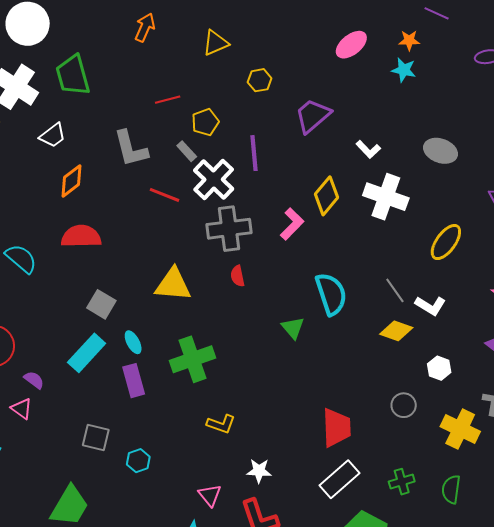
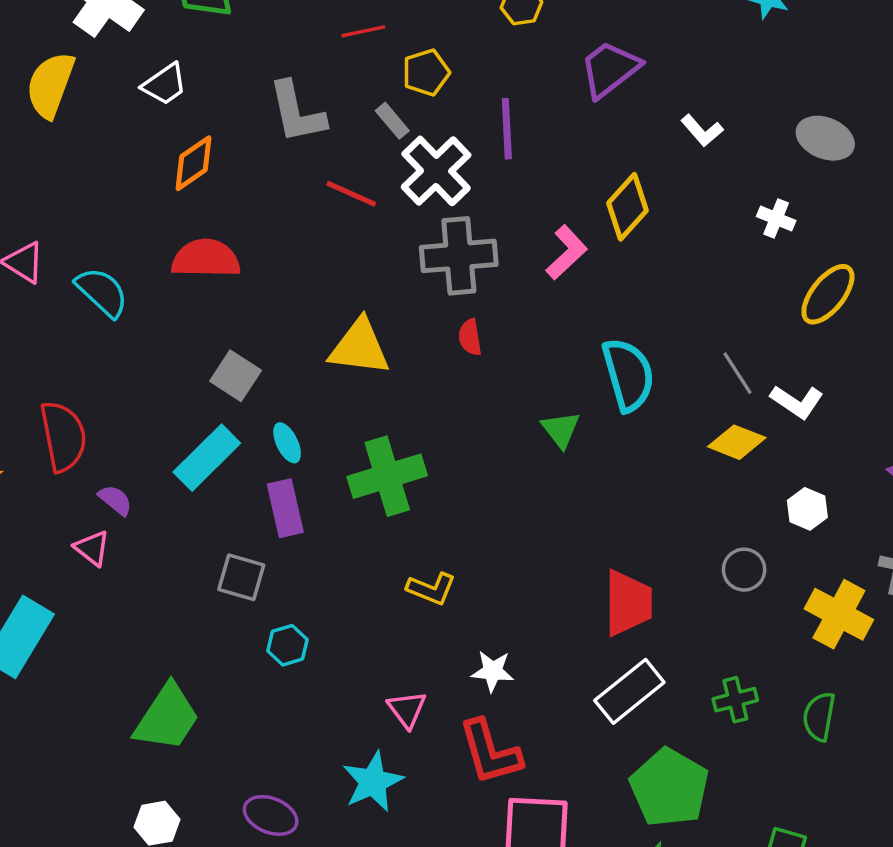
white cross: (386, 197) -> (776, 218), moved, size x0.5
gray square: (96, 438) -> (241, 577), moved

